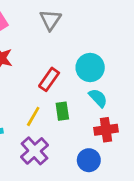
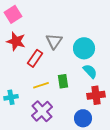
gray triangle: (50, 20) -> (54, 41), moved
red rectangle: (49, 79) -> (35, 58), moved
yellow line: (33, 116) -> (41, 85), turned 42

